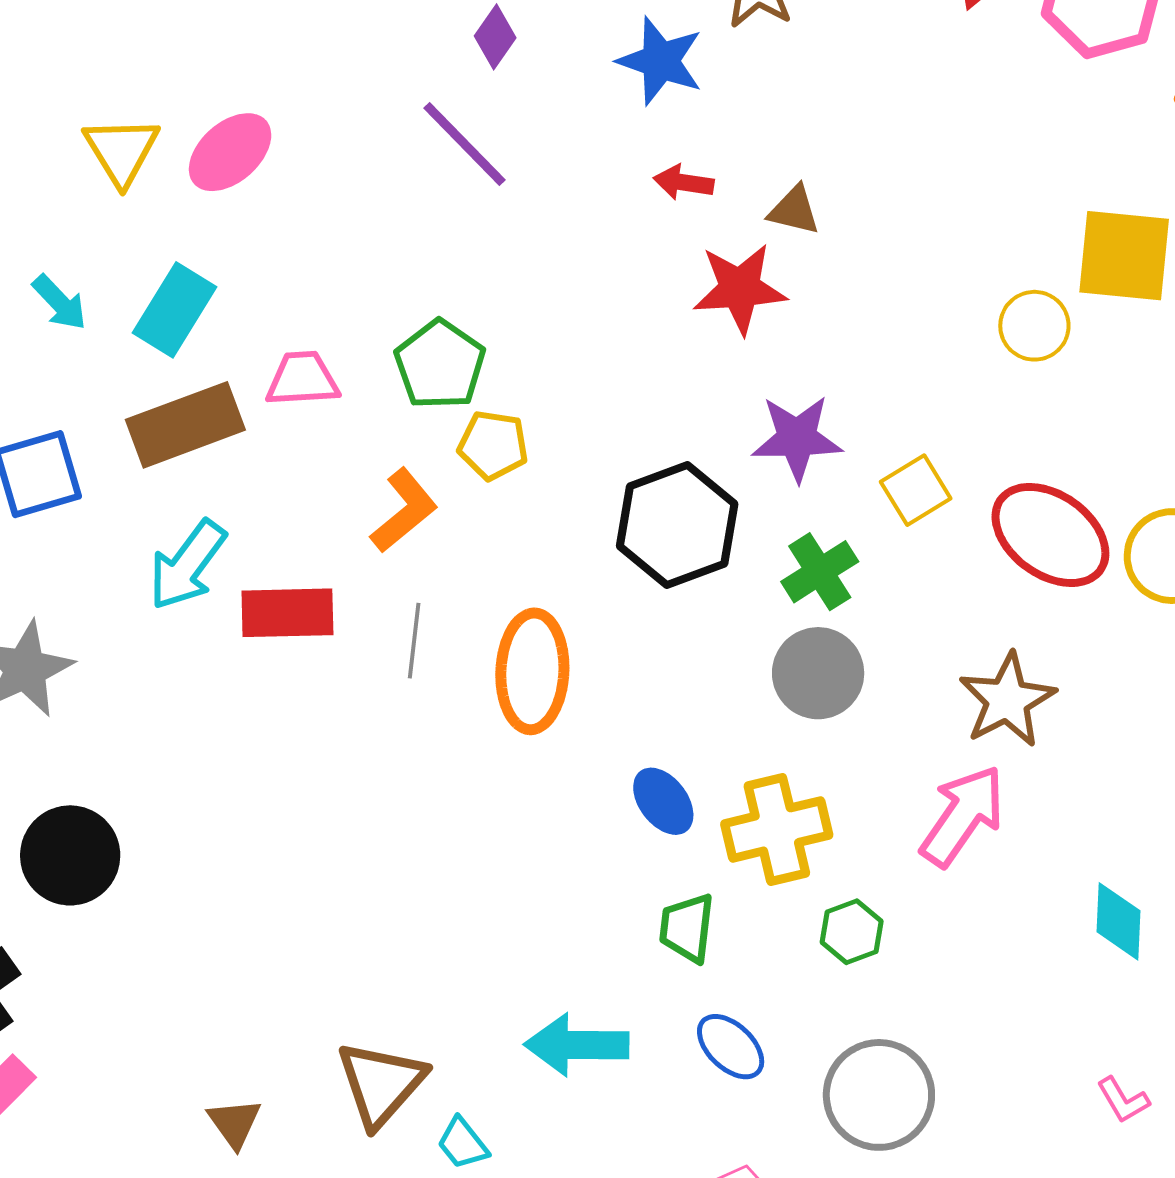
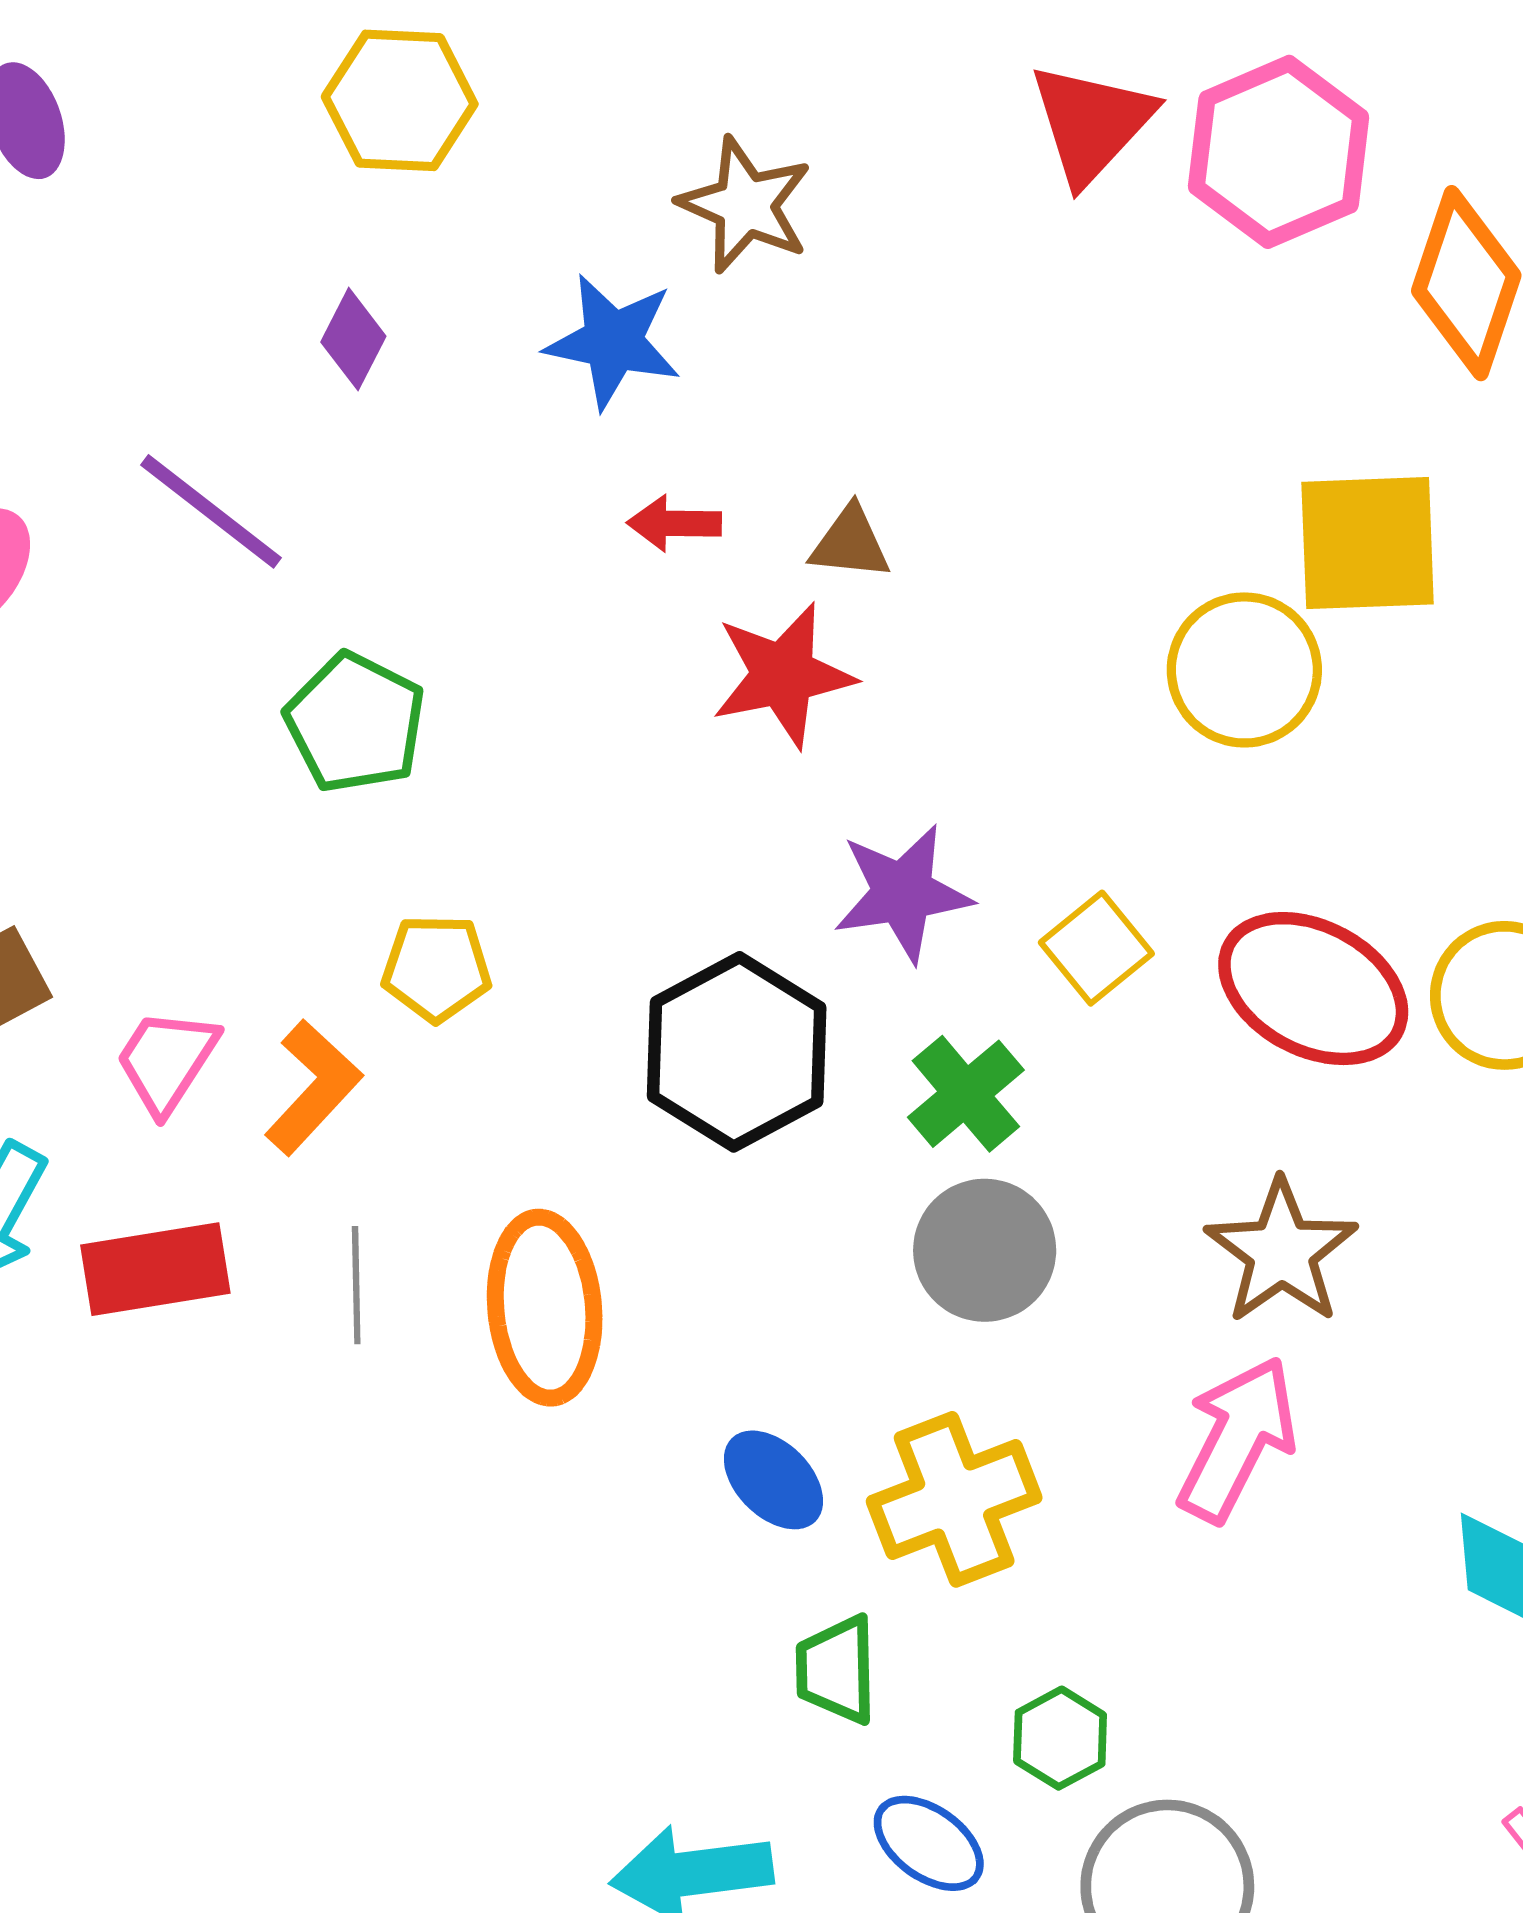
purple line: (465, 144) -> (211, 511), moved
yellow circle: (1034, 326) -> (1244, 670), size x1.4
green pentagon: (440, 365) -> (355, 723), moved
pink trapezoid: (302, 379) -> (167, 1061), moved, turned -46
green hexagon: (852, 932) -> (1060, 1738), moved

